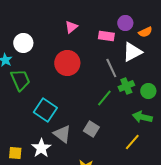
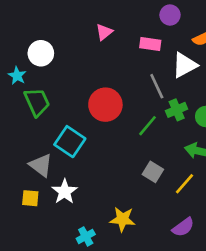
purple circle: (125, 23) -> (170, 15), moved
red circle: (67, 63) -> (105, 105), moved
gray square: (91, 129) -> (153, 172), moved
gray triangle: (62, 134) -> (41, 165), moved

